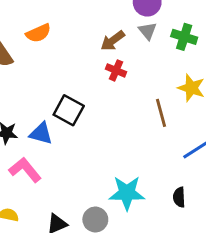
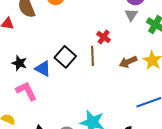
brown arrow: (113, 41) -> (128, 62), moved
brown line: (161, 113) -> (93, 56), moved

